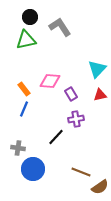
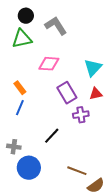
pink diamond: (50, 81) -> (49, 64), moved
purple rectangle: (71, 94) -> (67, 93), size x1.5
purple cross: (76, 119) -> (81, 115), moved

